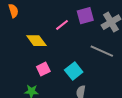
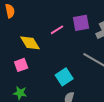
pink square: (43, 69) -> (21, 65), moved

